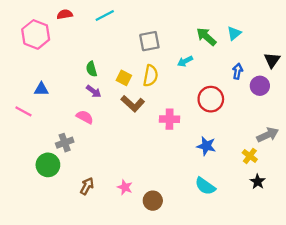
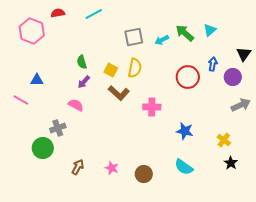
cyan arrow: (185, 61) -> (162, 40), moved
purple arrow: (94, 91) -> (84, 82), turned 96
red circle: (211, 99) -> (188, 77), moved
gray arrow: (268, 135) -> (241, 105), moved
brown circle: (153, 201) -> (144, 174), moved

